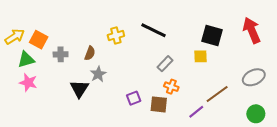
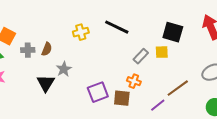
brown semicircle: (90, 53) -> (47, 49), moved
gray rectangle: (165, 64) -> (141, 56), moved
purple square: (134, 98) -> (98, 92), size x1.5

